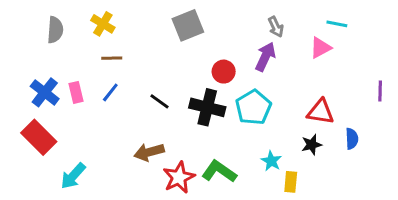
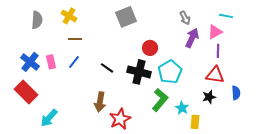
purple arrow: (265, 57) -> (192, 38), moved
purple line: (380, 91) -> (218, 51), moved
brown arrow: (149, 152) -> (100, 102), turned -66
green L-shape: (219, 171) -> (160, 100), moved, turned 95

